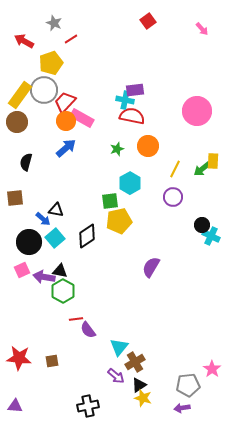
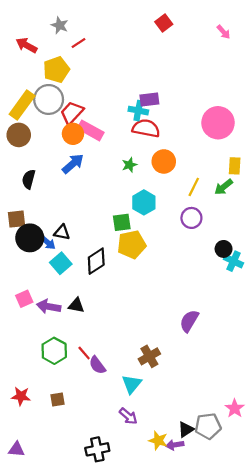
yellow rectangle: (213, 161) -> (235, 166), moved
black circle: (29, 242) -> (30, 238), moved
purple semicircle: (151, 267) -> (189, 321), moved
black triangle: (60, 271) -> (76, 305), moved
green hexagon: (63, 291) -> (54, 351), moved
red line: (76, 319) -> (84, 353), turned 56
red star: (19, 358) -> (21, 396), size x0.7
brown cross: (135, 362) -> (149, 356), moved
black triangle: (139, 385) -> (186, 429), moved
purple arrow: (182, 408) -> (175, 445), moved

